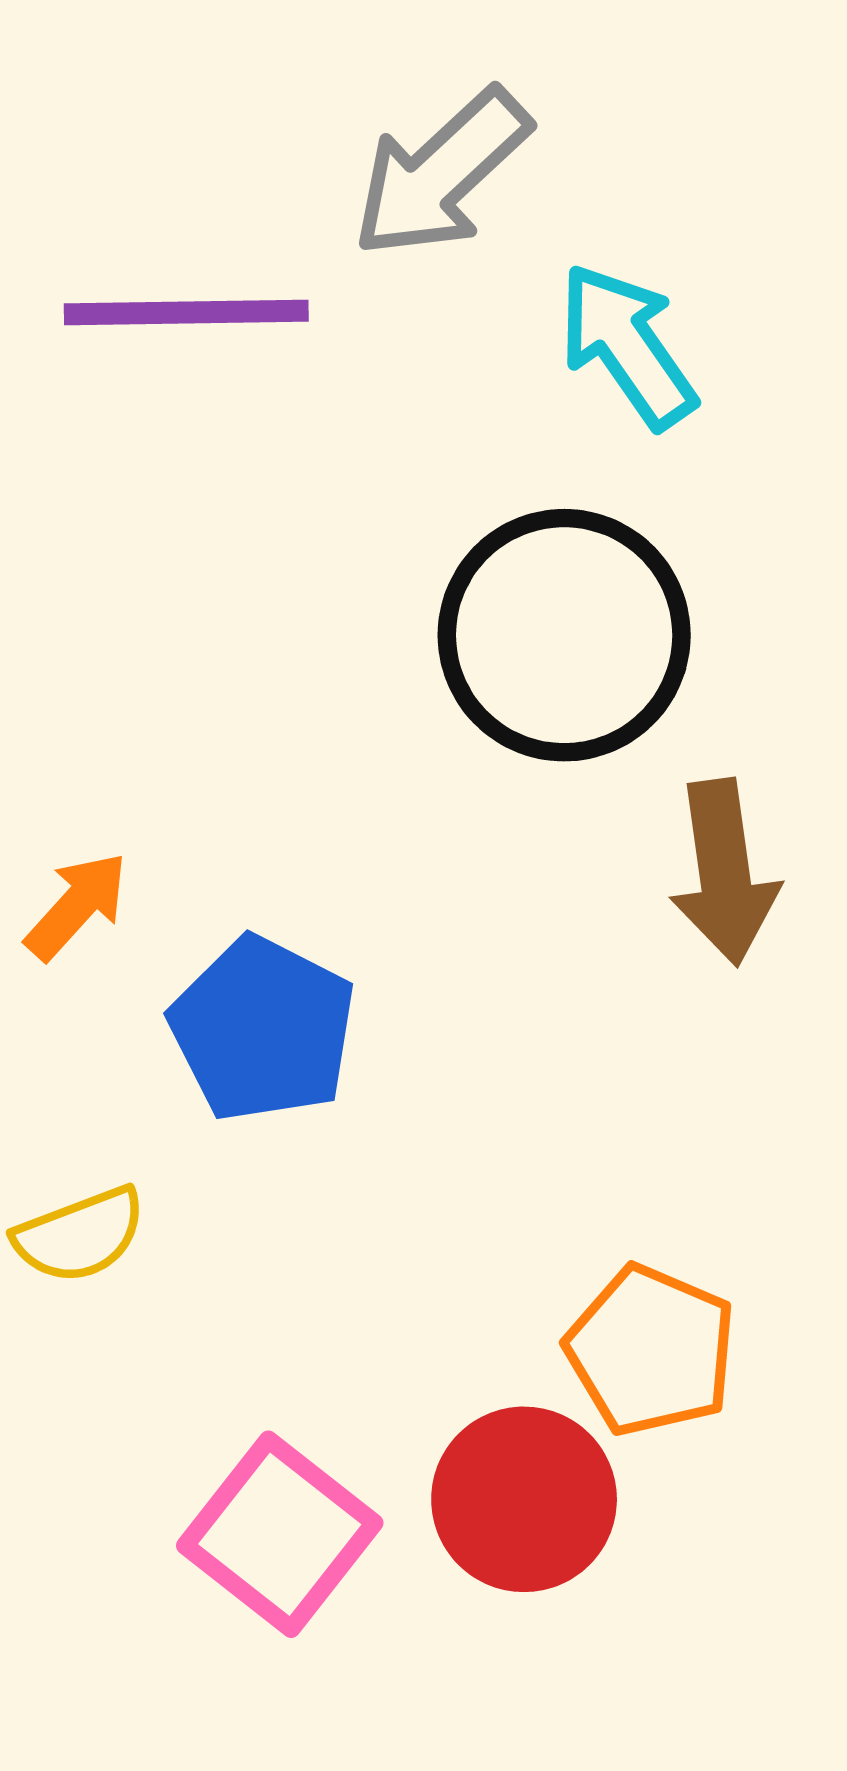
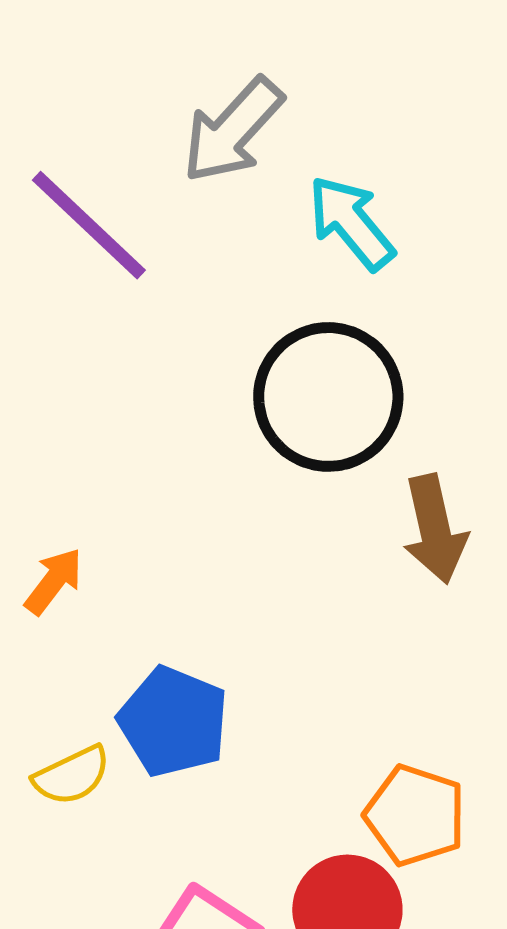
purple line: (186, 313) -> (89, 225), turned 49
blue pentagon: (263, 1029) -> (173, 722), moved

